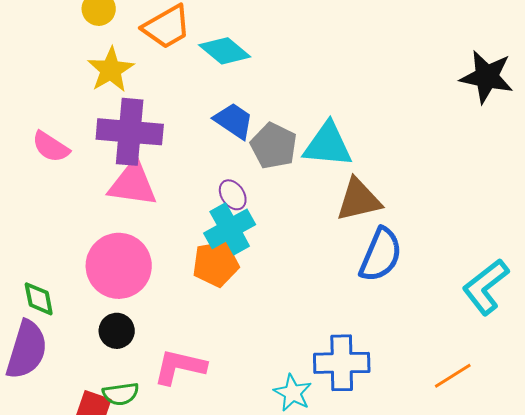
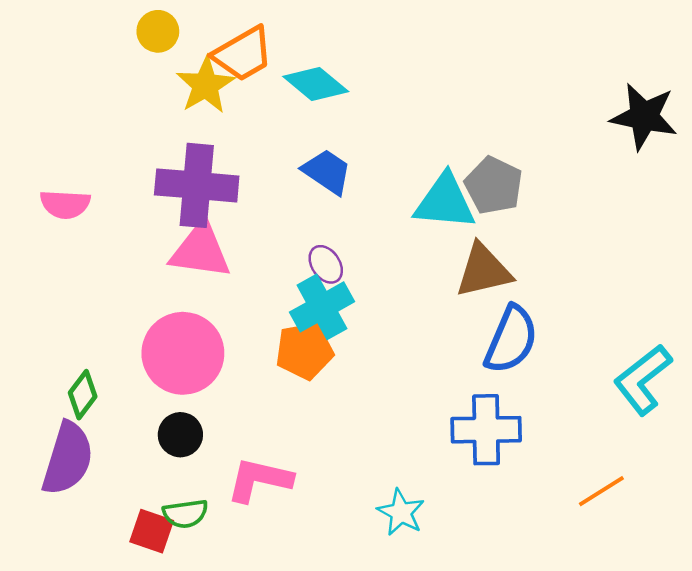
yellow star: (111, 70) -> (205, 85), moved
gray pentagon: (274, 146) -> (494, 185), moved
pink semicircle: (51, 147) -> (65, 204), moved, turned -30
green diamond: (39, 299) -> (83, 395), turned 48
blue cross: (342, 363) -> (486, 430), moved

